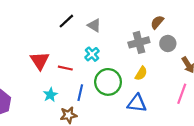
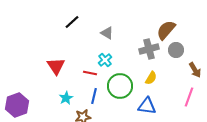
black line: (66, 21) -> (72, 22), moved
brown semicircle: (157, 22) -> (166, 30), size x1.5
red line: (65, 68) -> (90, 73), moved

